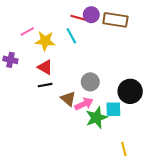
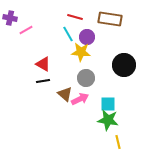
purple circle: (91, 15) -> (87, 37), moved
yellow star: (45, 41) -> (81, 52), moved
purple cross: (10, 60) -> (10, 18), moved
black circle: (130, 91) -> (124, 65), moved
green star: (97, 118) -> (108, 120), moved, turned 30

